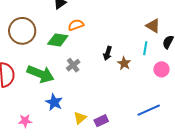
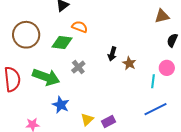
orange semicircle: (76, 25) -> (80, 27), turned 42
brown triangle: (153, 26) -> (162, 16), moved, turned -42
cyan line: (145, 48) -> (153, 81), moved

